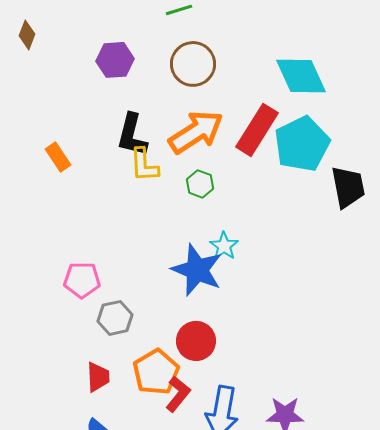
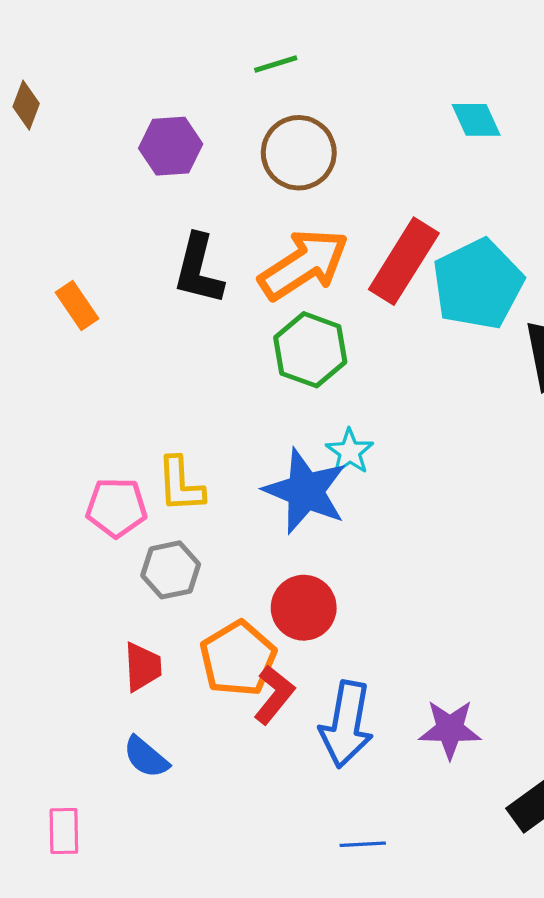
cyan diamond: (301, 76) -> (476, 120), moved, size x0.6
yellow L-shape: (144, 165) -> (180, 485), moved
green hexagon: (200, 184) -> (310, 350), size x1.6

